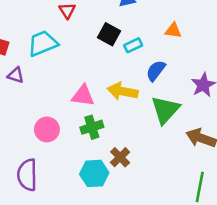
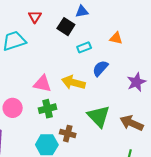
black square: (109, 34) -> (66, 27), moved
green triangle: (165, 110) -> (99, 116), moved, turned -30
brown cross: (120, 157) -> (68, 134), turned -35

